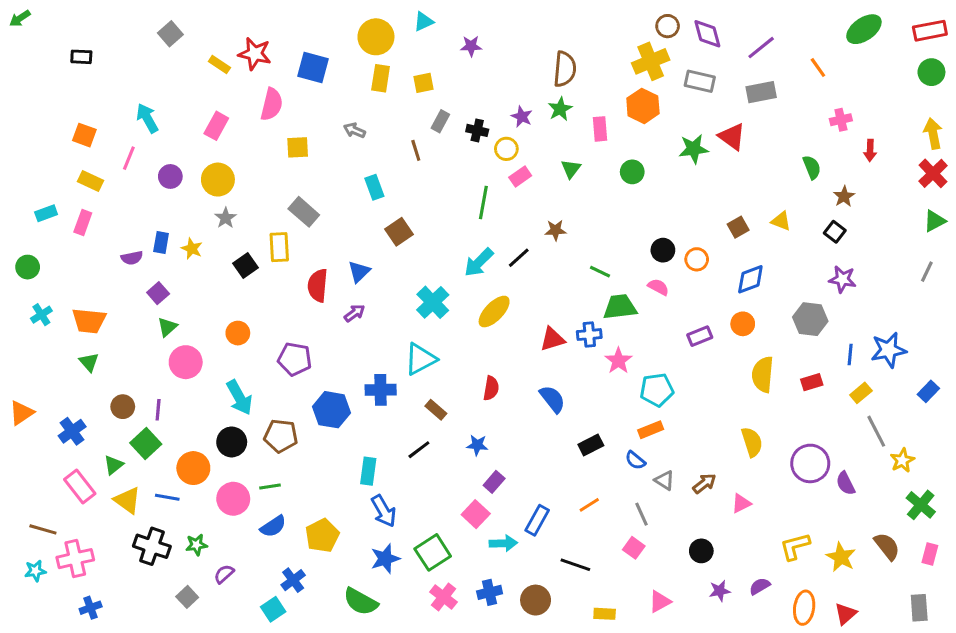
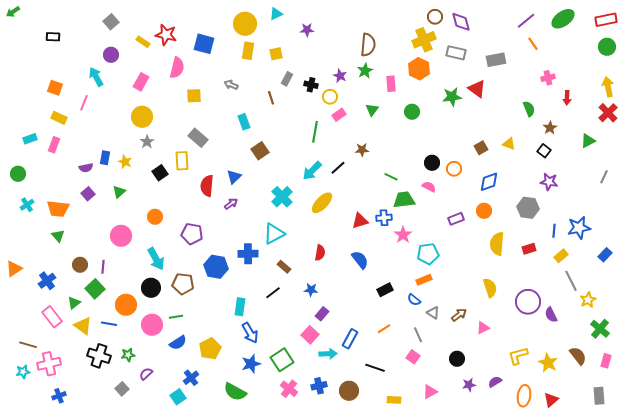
purple line: (761, 48) -> (526, 21), moved
purple circle: (170, 176) -> (111, 55), moved
green triangle: (935, 221) -> (588, 141), moved
purple square: (158, 293) -> (88, 194), moved
green triangle: (167, 327) -> (119, 192), moved

